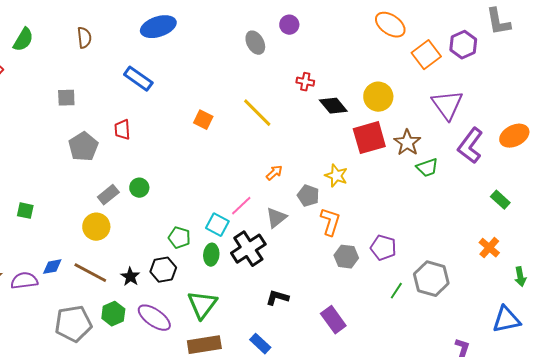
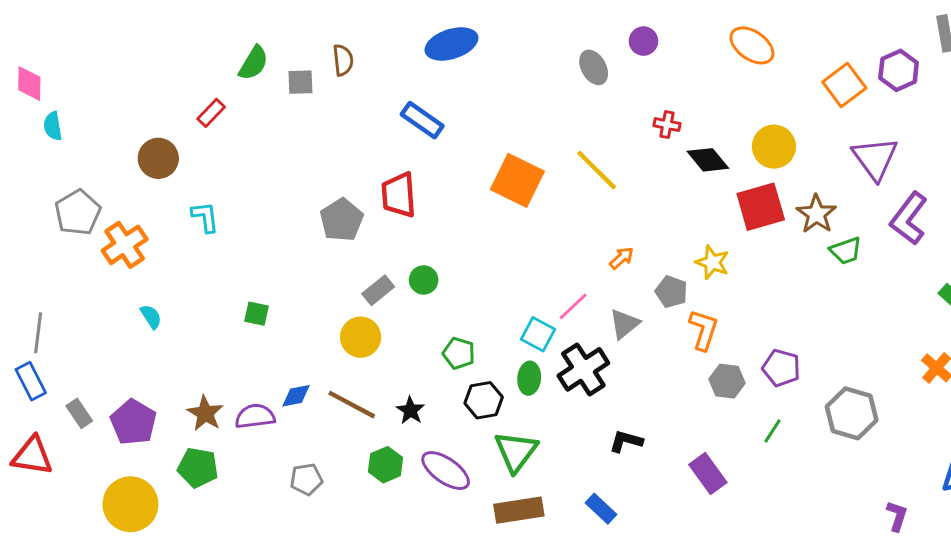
orange ellipse: (390, 25) -> (752, 45), moved
gray square: (66, 98) -> (300, 82), moved
orange square: (203, 120) -> (517, 180), size x1.8
red trapezoid: (122, 130) -> (399, 195), size x1.5
green pentagon: (179, 238) -> (459, 353), moved
black hexagon: (163, 270) -> (484, 400), moved
green line: (396, 291) -> (772, 431), moved
gray pentagon: (73, 324) -> (306, 479), moved, size x0.6

